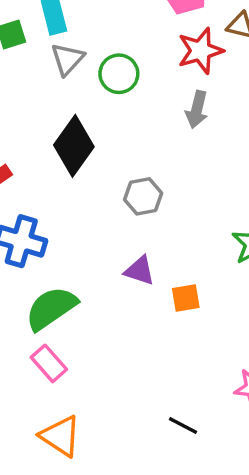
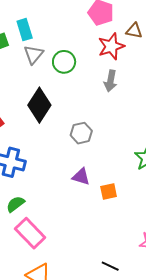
green semicircle: (51, 308) -> (15, 204), moved, size x0.6
pink rectangle: (49, 363) -> (30, 233), size x1.4

